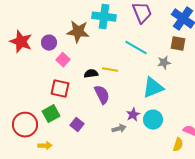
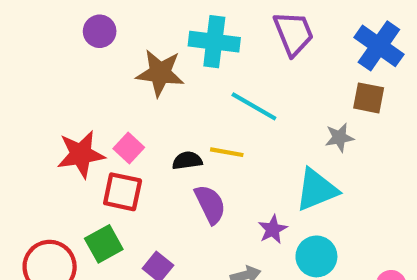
red star: (21, 42) -> (81, 154), moved, turned -30
purple circle: (49, 43) -> (100, 31), moved
cyan line: (136, 48) -> (254, 106), moved
pink square: (63, 60) -> (129, 148), moved
purple star: (133, 115) -> (273, 229), moved

